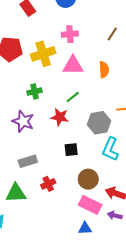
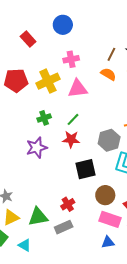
orange semicircle: (104, 70) -> (108, 74), moved, turned -49
green line: (73, 97) -> (73, 119), moved
purple star: (23, 121) -> (37, 148), turned -30
black square: (71, 150) -> (86, 169), size x1.5
gray rectangle: (28, 161) -> (64, 227), moved

